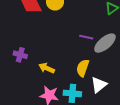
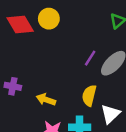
purple line: (86, 37) -> (90, 58), turned -64

